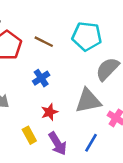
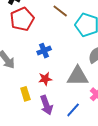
brown line: (44, 42) -> (60, 11), moved

